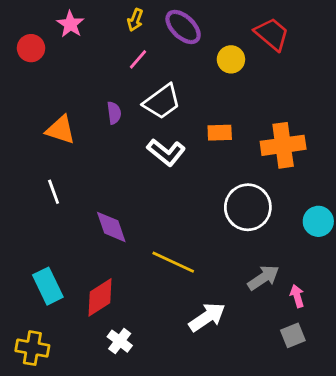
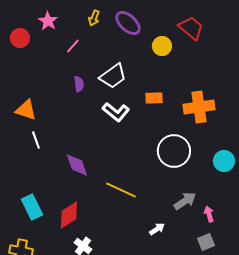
pink line: (138, 59) -> (73, 46), moved
orange triangle: (61, 130) -> (26, 110), moved
white arrow: (207, 317) -> (157, 229), moved, size x0.6

